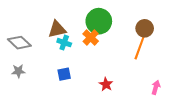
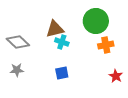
orange cross: (91, 38) -> (106, 45), moved, turned 35
red star: (106, 84) -> (116, 76), moved

